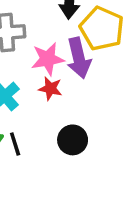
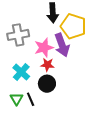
black circle: (73, 140) -> (47, 84), moved

